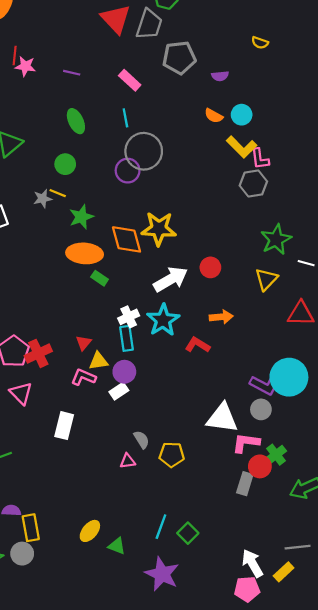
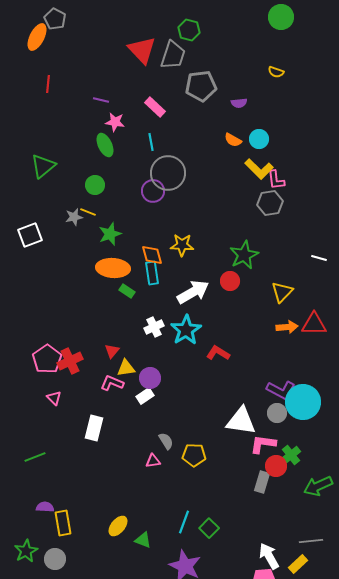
pink star: (25, 66) -> (115, 122), moved
yellow star: (159, 229) -> (182, 245), size x0.7
orange diamond: (126, 239) -> (152, 255), size x0.7
green star: (276, 239) -> (244, 255), moved
white line: (306, 263) -> (319, 258), moved
orange arrow: (221, 317) -> (287, 327), moved
cyan rectangle: (126, 338) -> (152, 273), moved
cyan circle: (289, 377) -> (303, 402), moved
pink triangle: (21, 393) -> (54, 398), size x0.7
gray circle: (22, 554) -> (55, 559), moved

